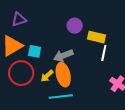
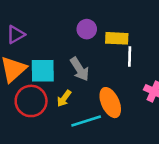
cyan square: (35, 51) -> (43, 71), size x1.5
gray arrow: (63, 56) -> (80, 69), turned -90
orange ellipse: (63, 75) -> (110, 103), moved

